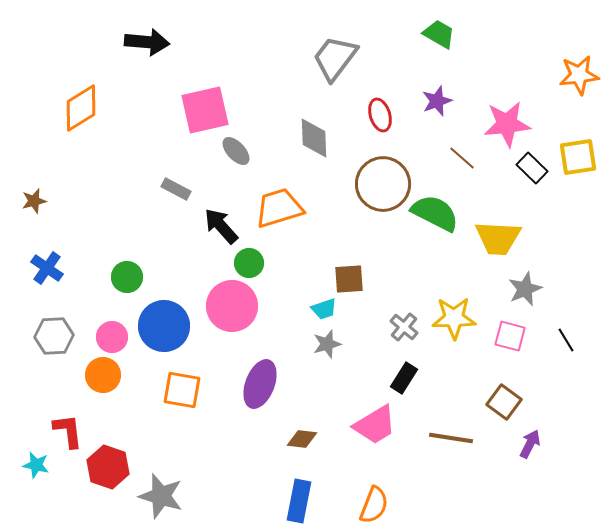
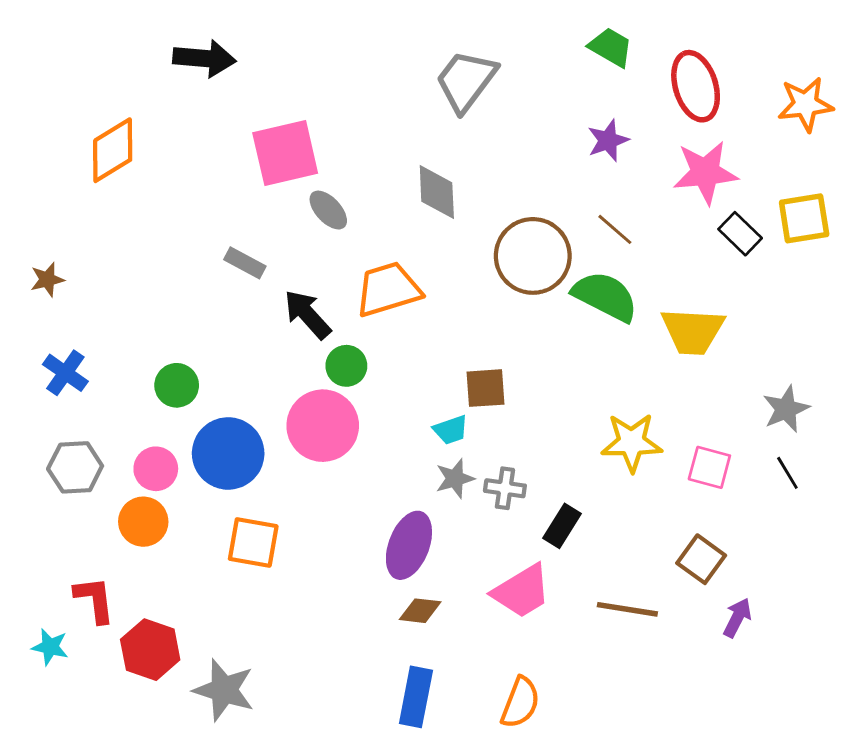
red ellipse: (380, 115) -> (696, 86), moved, size x1.5
brown line: (462, 158) -> (615, 229), moved
gray star: (525, 289) -> (786, 409), moved
gray cross: (404, 327) -> (505, 488), moved, turned -32
purple ellipse: (260, 384) -> (409, 545), moved

